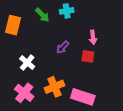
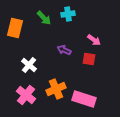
pink arrow: (93, 37) -> (94, 40), turned -48
purple arrow: (63, 47) -> (64, 50), turned 72

